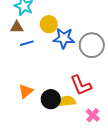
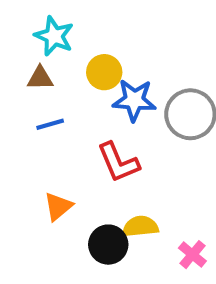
blue line: (27, 43) -> (50, 124), moved
red L-shape: (81, 85) -> (118, 162), moved
black circle: (51, 99) -> (108, 245), moved

